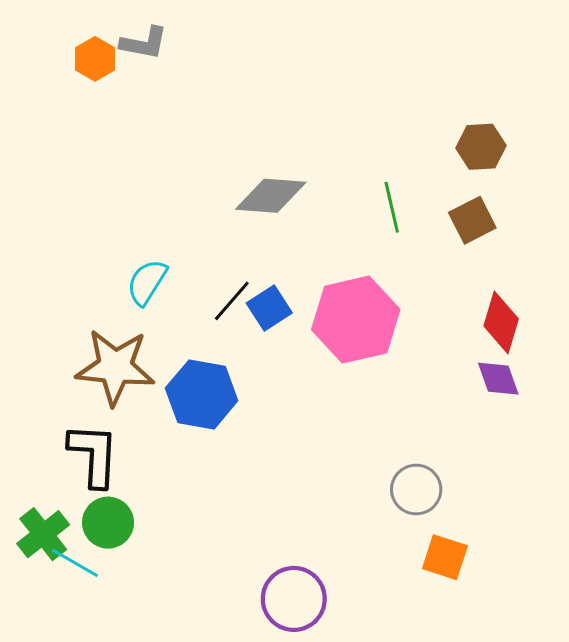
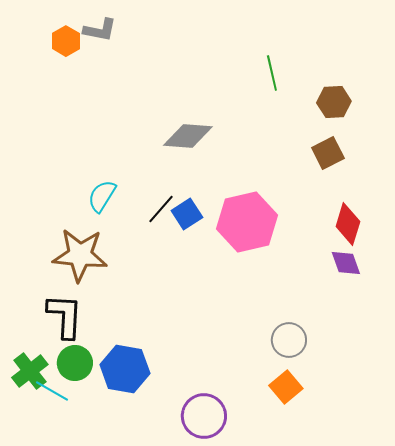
green line: (392, 207) -> (272, 73), moved
blue hexagon: (202, 394) -> (125, 369), moved
orange square: (445, 557) -> (286, 387), moved, turned 32

